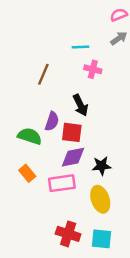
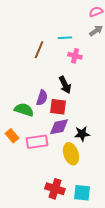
brown line: (43, 74) -> (39, 50), moved
orange rectangle: (27, 173) -> (12, 136), moved
pink rectangle: (62, 183) -> (37, 142), moved
yellow ellipse: (100, 199) -> (71, 154), moved

